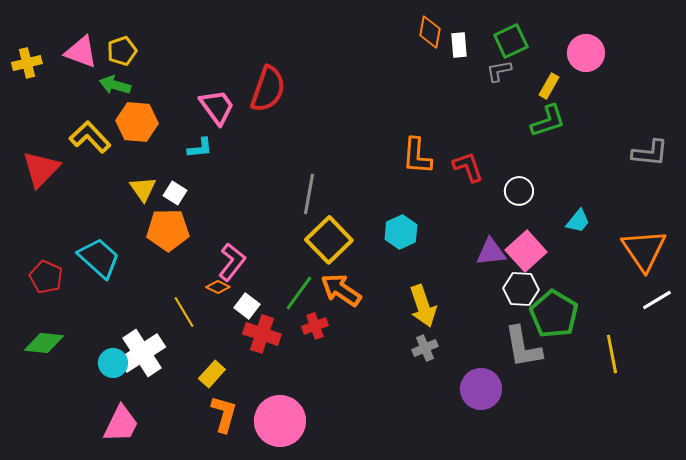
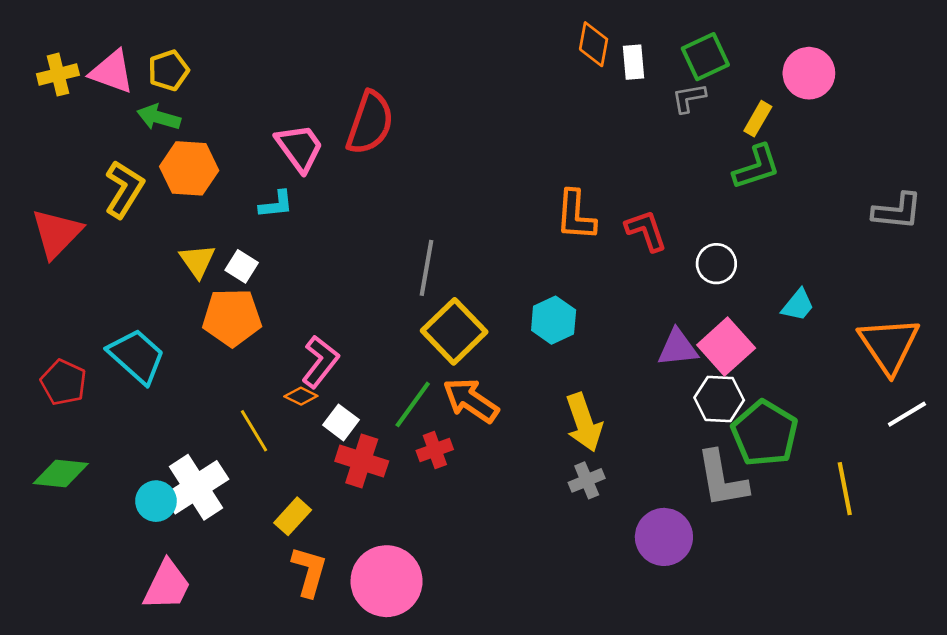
yellow cross: (27, 63) -> (58, 75), moved
yellow L-shape: (90, 137) -> (124, 189), turned 75

